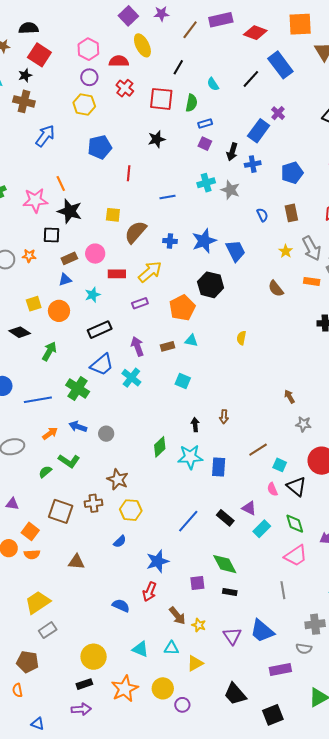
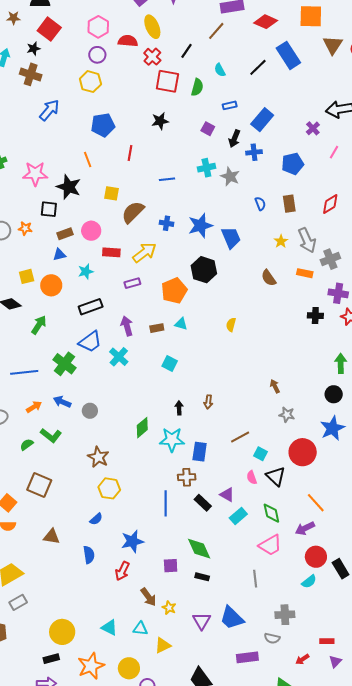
brown line: (190, 30) -> (216, 31), moved
red cross: (125, 88) -> (152, 57), moved
purple cross: (278, 113) -> (313, 128), moved
blue rectangle: (205, 124) -> (230, 105), moved
orange line: (61, 183) -> (88, 160), moved
brown cross: (93, 503) -> (187, 477), moved
blue line: (188, 521) -> (166, 503), turned -45
blue semicircle: (121, 606) -> (89, 555), moved, turned 54

